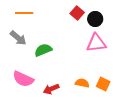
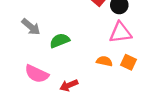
orange semicircle: (82, 83) -> (104, 61), moved
orange square: (103, 84) -> (128, 62), moved

